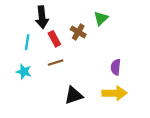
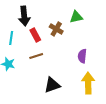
green triangle: (101, 18) -> (76, 17), turned 32
purple semicircle: (116, 67) -> (82, 56), moved
yellow arrow: (114, 93) -> (88, 83), turned -90

